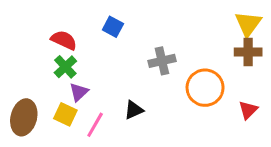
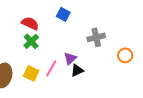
orange circle: (205, 88) -> (125, 55), size x0.6
purple triangle: (79, 92) -> (70, 58), moved
pink line: (95, 125) -> (51, 68), moved

